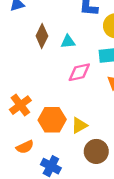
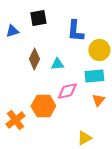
orange hexagon: (52, 120) -> (43, 106), moved
yellow triangle: (79, 125) -> (84, 138), moved

